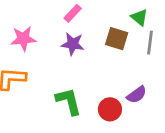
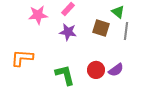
pink star: (23, 39) -> (38, 15), moved
red circle: (110, 109) -> (96, 70), moved

